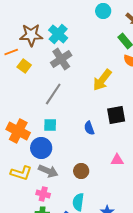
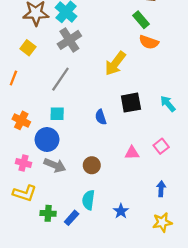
orange line: (11, 52) -> (13, 78), moved, turned -48
orange cross: (18, 131) -> (21, 120), size x0.7
yellow L-shape: (21, 173) -> (25, 193), moved
pink cross: (43, 194) -> (24, 163), moved

